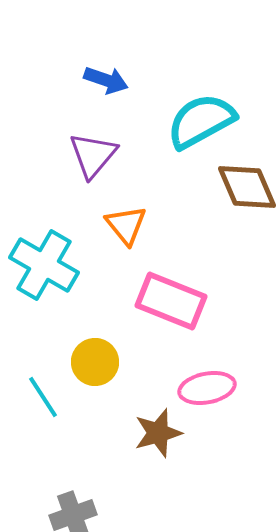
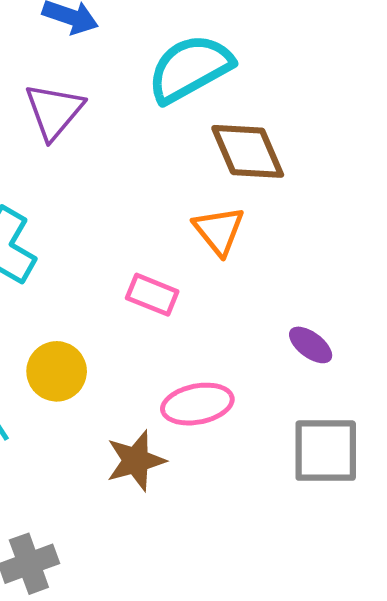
orange triangle: (126, 225) -> (219, 231), moved
pink rectangle: (171, 301) -> (152, 295), size x0.6

